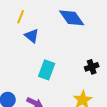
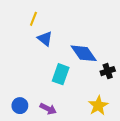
blue diamond: (72, 18) -> (84, 53), moved

